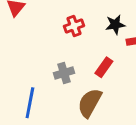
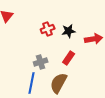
black star: (115, 25) -> (69, 31), moved
blue line: (30, 103) -> (32, 83), moved

